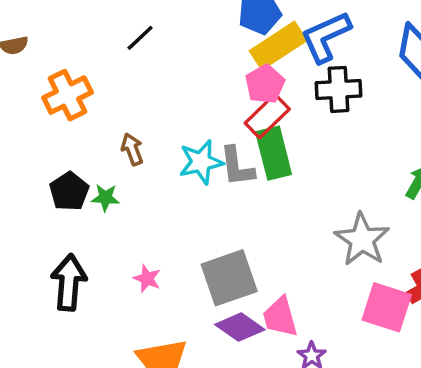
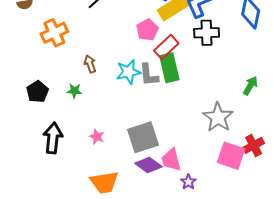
pink pentagon: (265, 84) -> (147, 30), moved
black pentagon: (69, 191) -> (37, 92), moved

